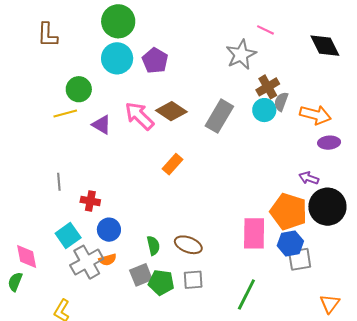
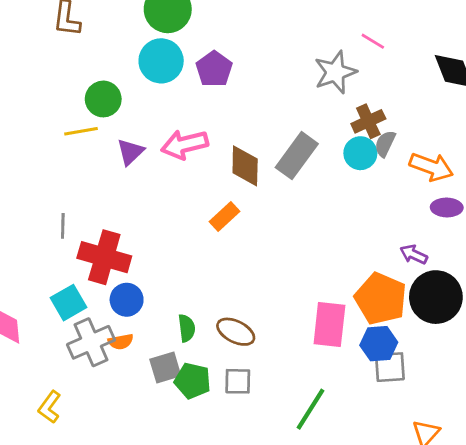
brown diamond: (171, 111) -> (245, 166), moved, turned 52
pink arrow: (139, 116) -> (185, 144), turned -64
purple triangle: (102, 125) -> (130, 152), turned 40
red cross: (90, 201) -> (104, 257), size x1.8

